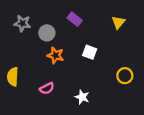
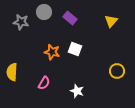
gray circle: (47, 33) -> (44, 12), moved
white square: (90, 52) -> (75, 49), moved
pink semicircle: (47, 88) -> (44, 83), turned -32

